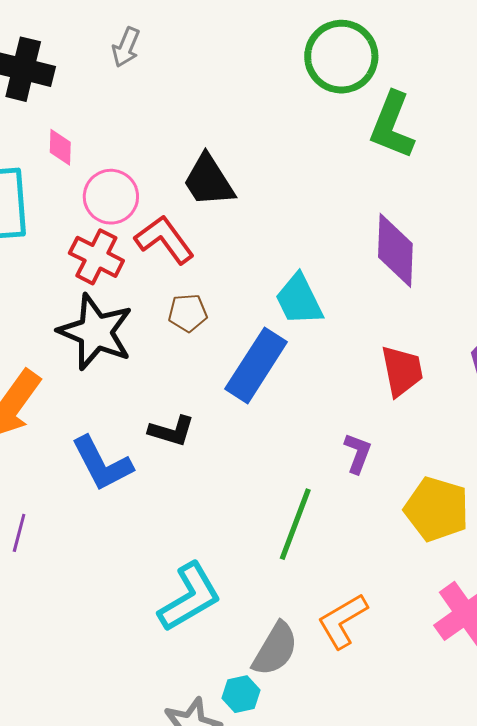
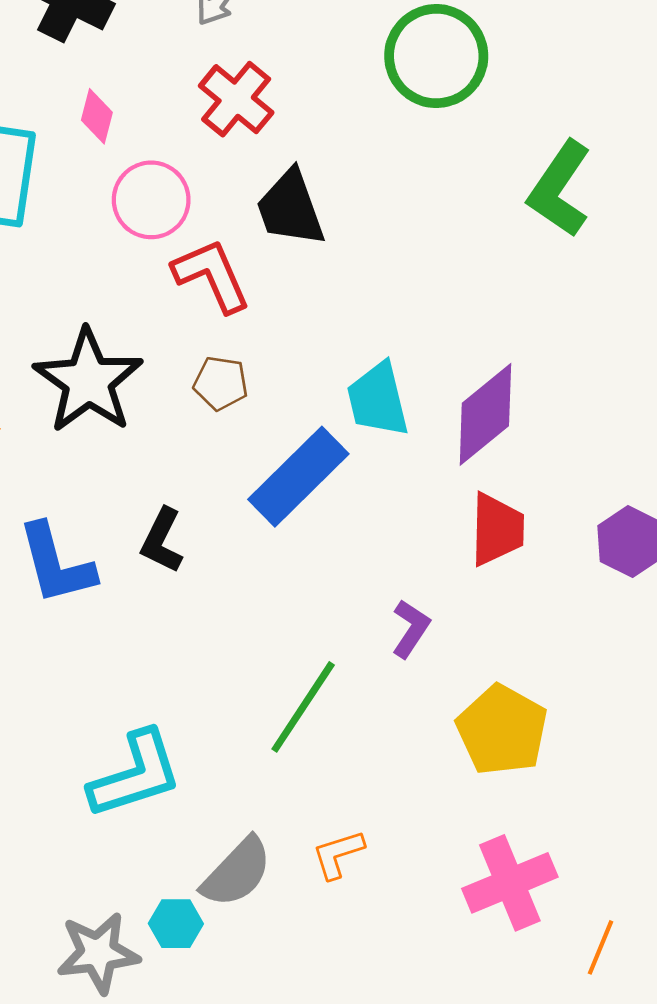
green circle: (341, 57) -> (436, 56), moved
purple diamond: (395, 250) -> (485, 414), moved, turned 36
red cross: (96, 257) -> (236, 99), moved
black L-shape: (172, 431) -> (162, 541), turned 87
orange L-shape: (343, 621) -> (338, 854), size x0.7

